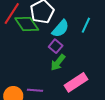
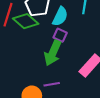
green arrow: (58, 62) -> (53, 53), moved, size x1.4

